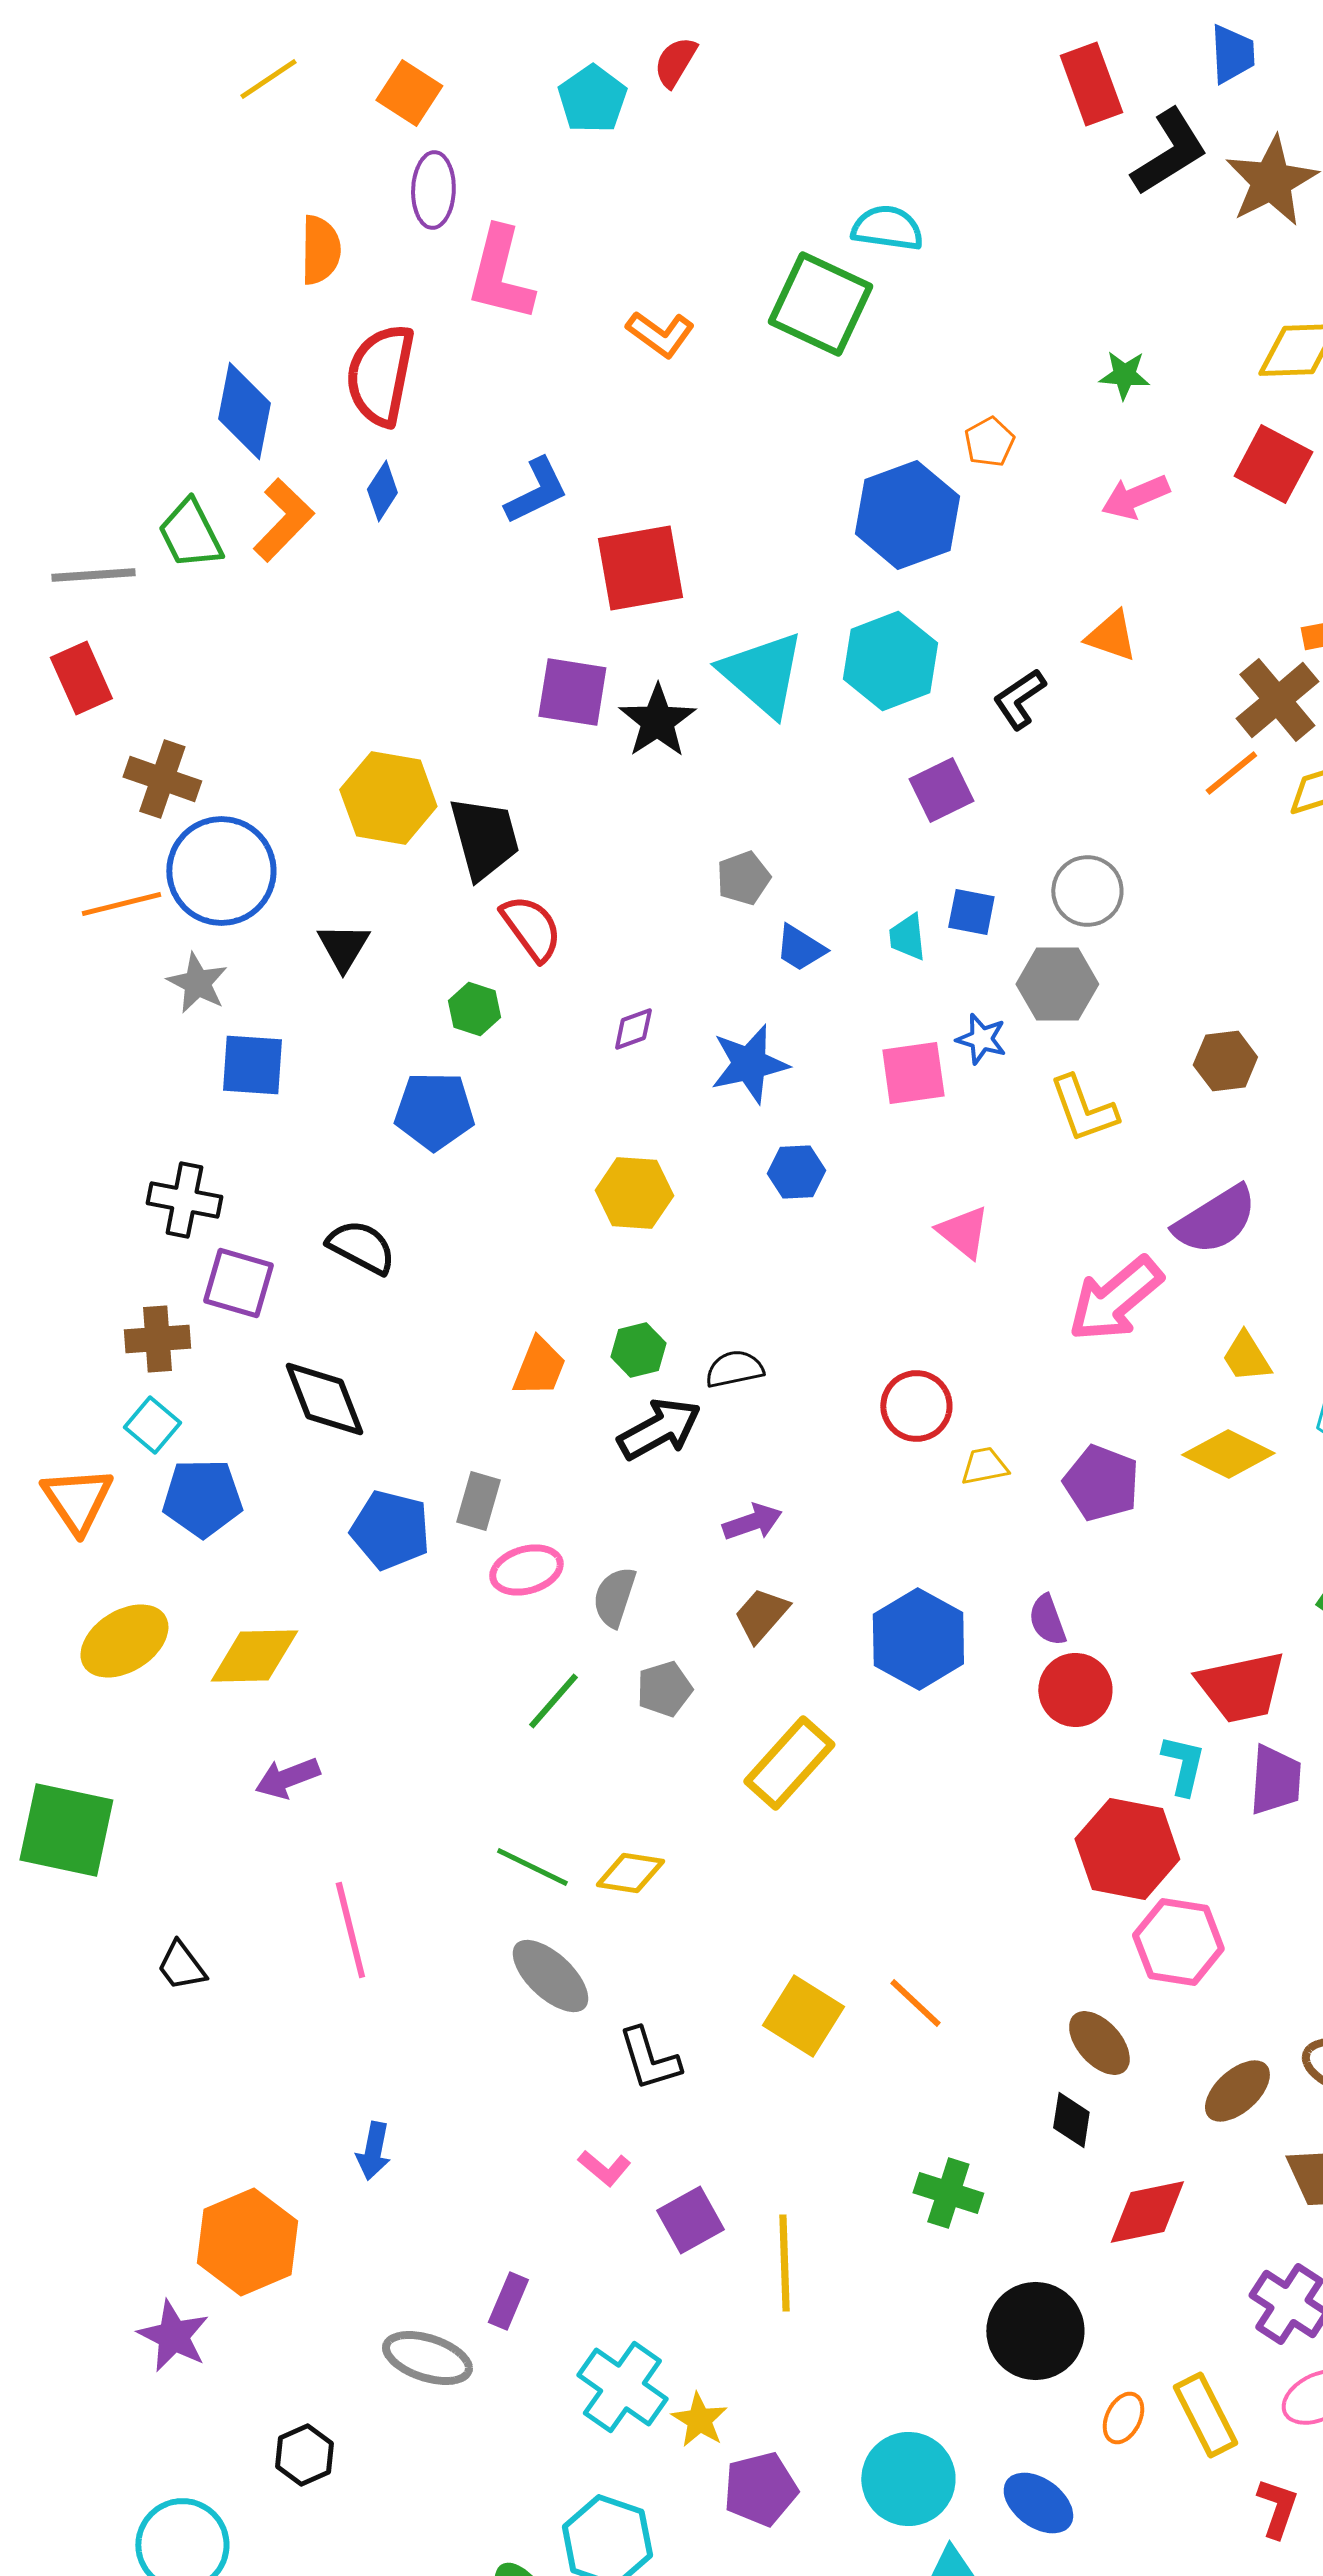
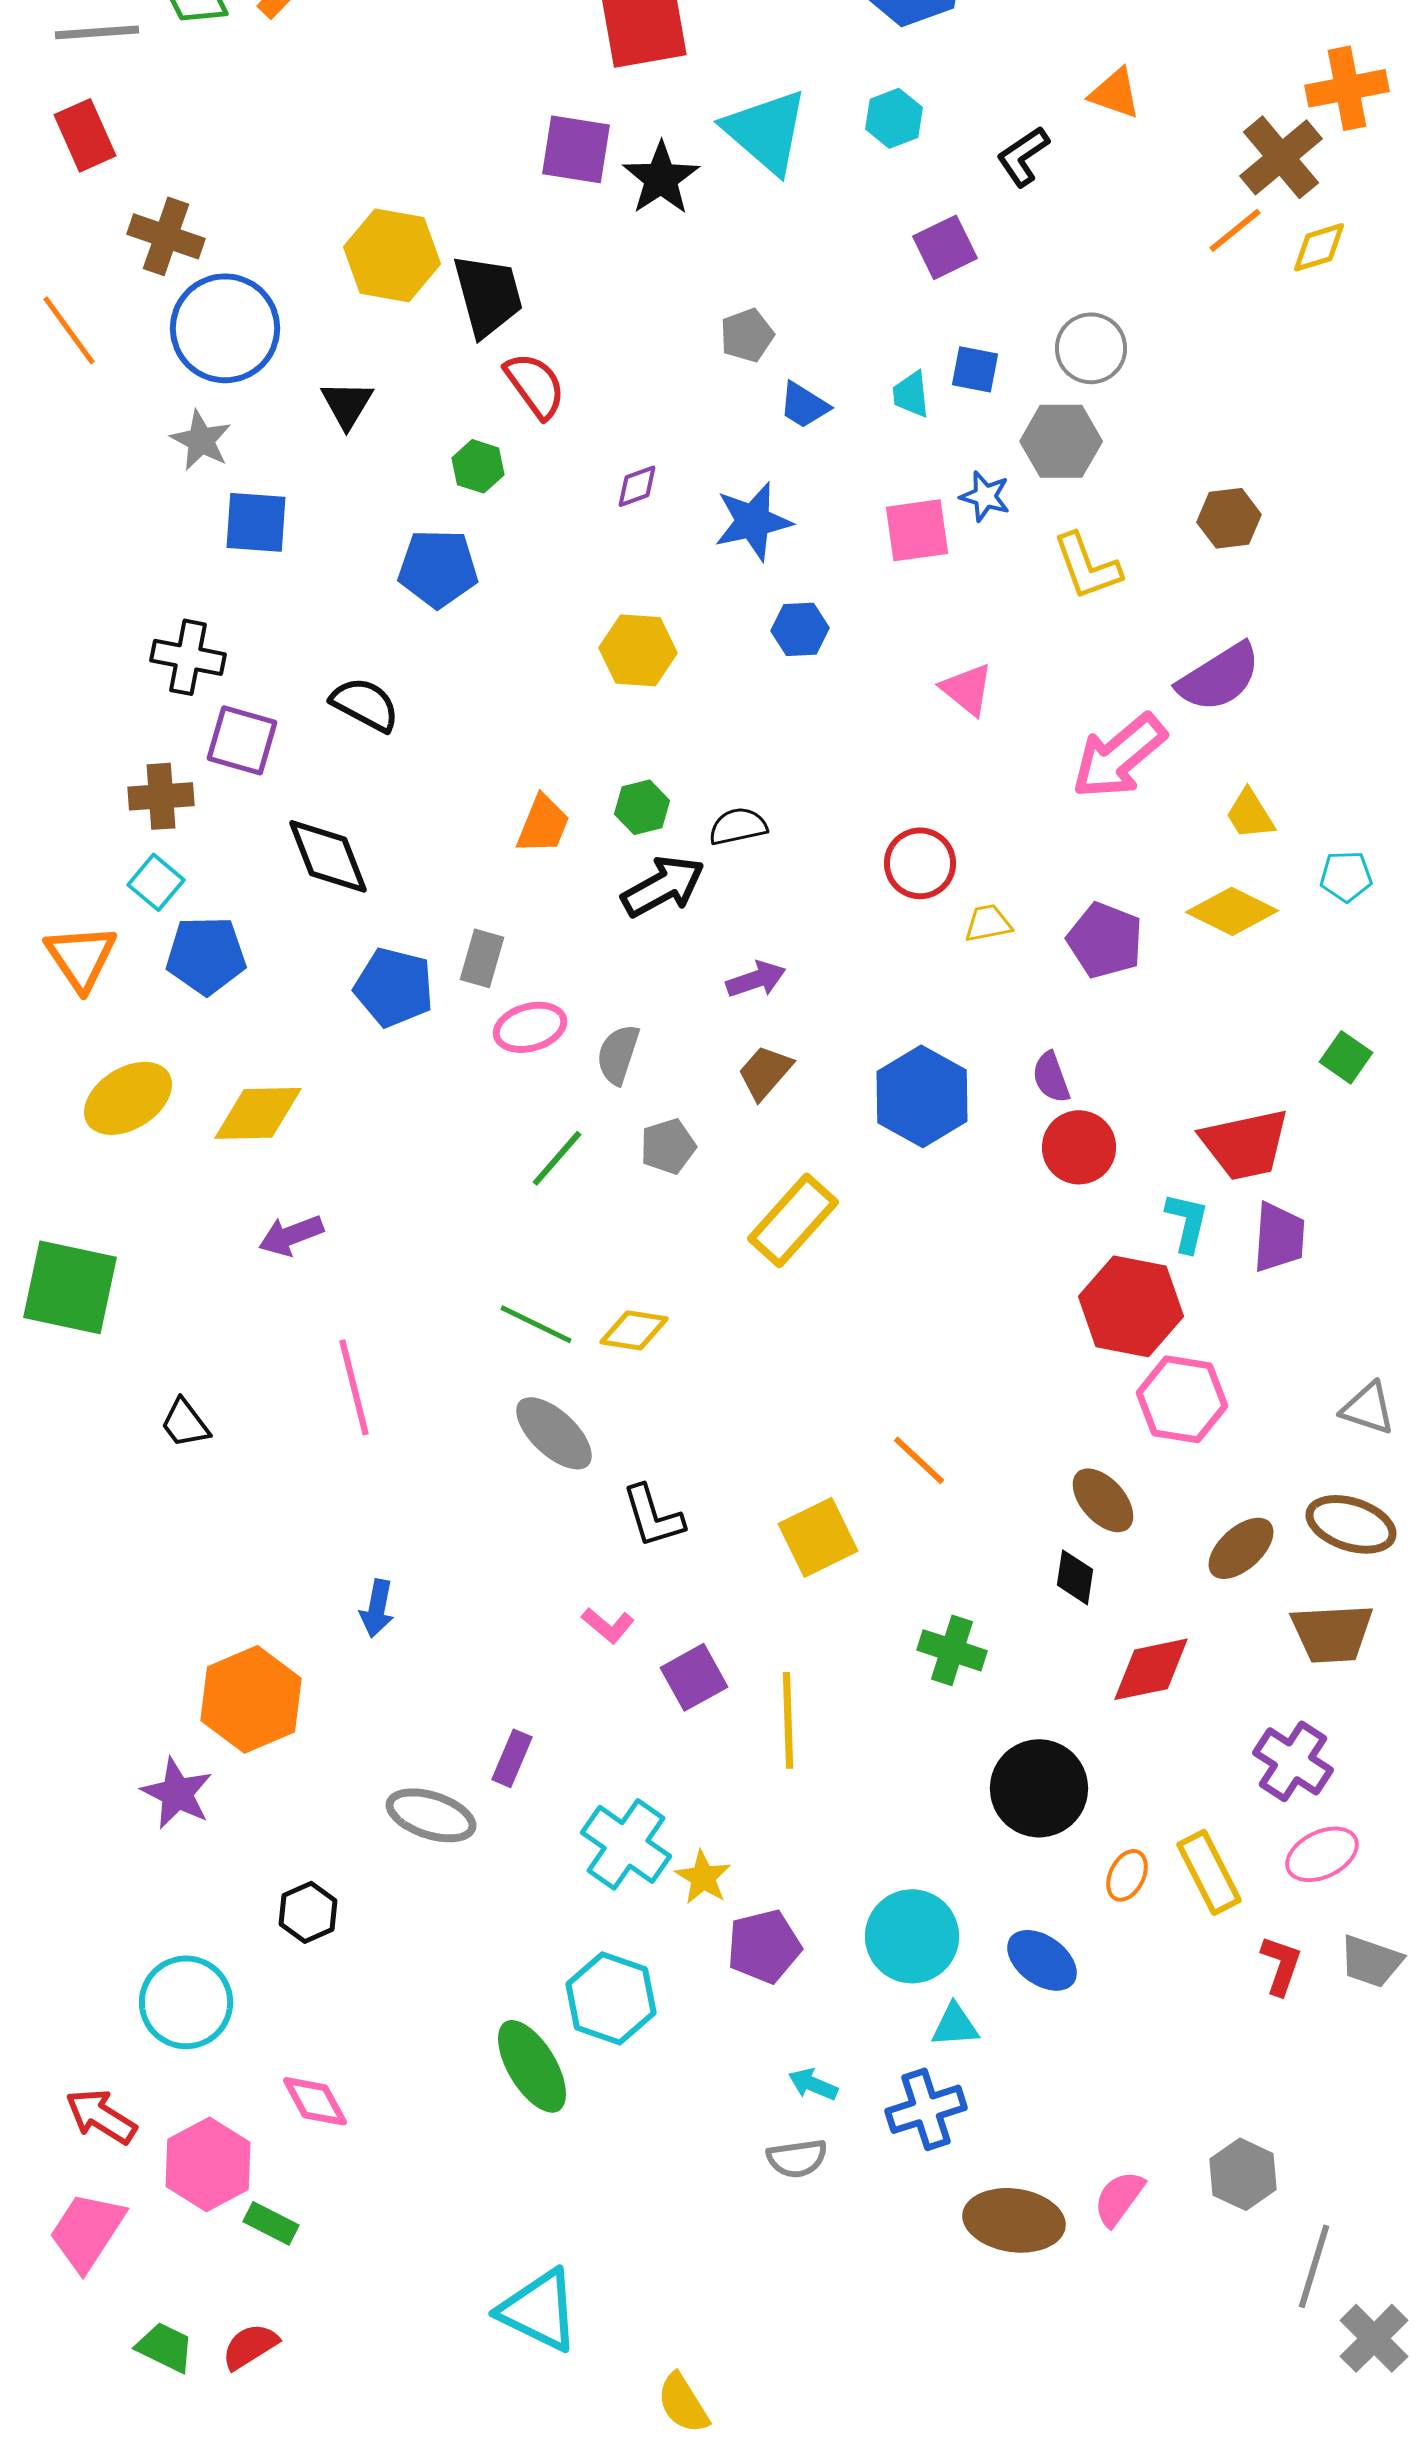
cyan hexagon: (890, 661) -> (894, 118), size x0.6
orange line: (121, 904) -> (69, 330), moved, turned 68
yellow square: (803, 2016) -> (818, 1537), moved, turned 32

